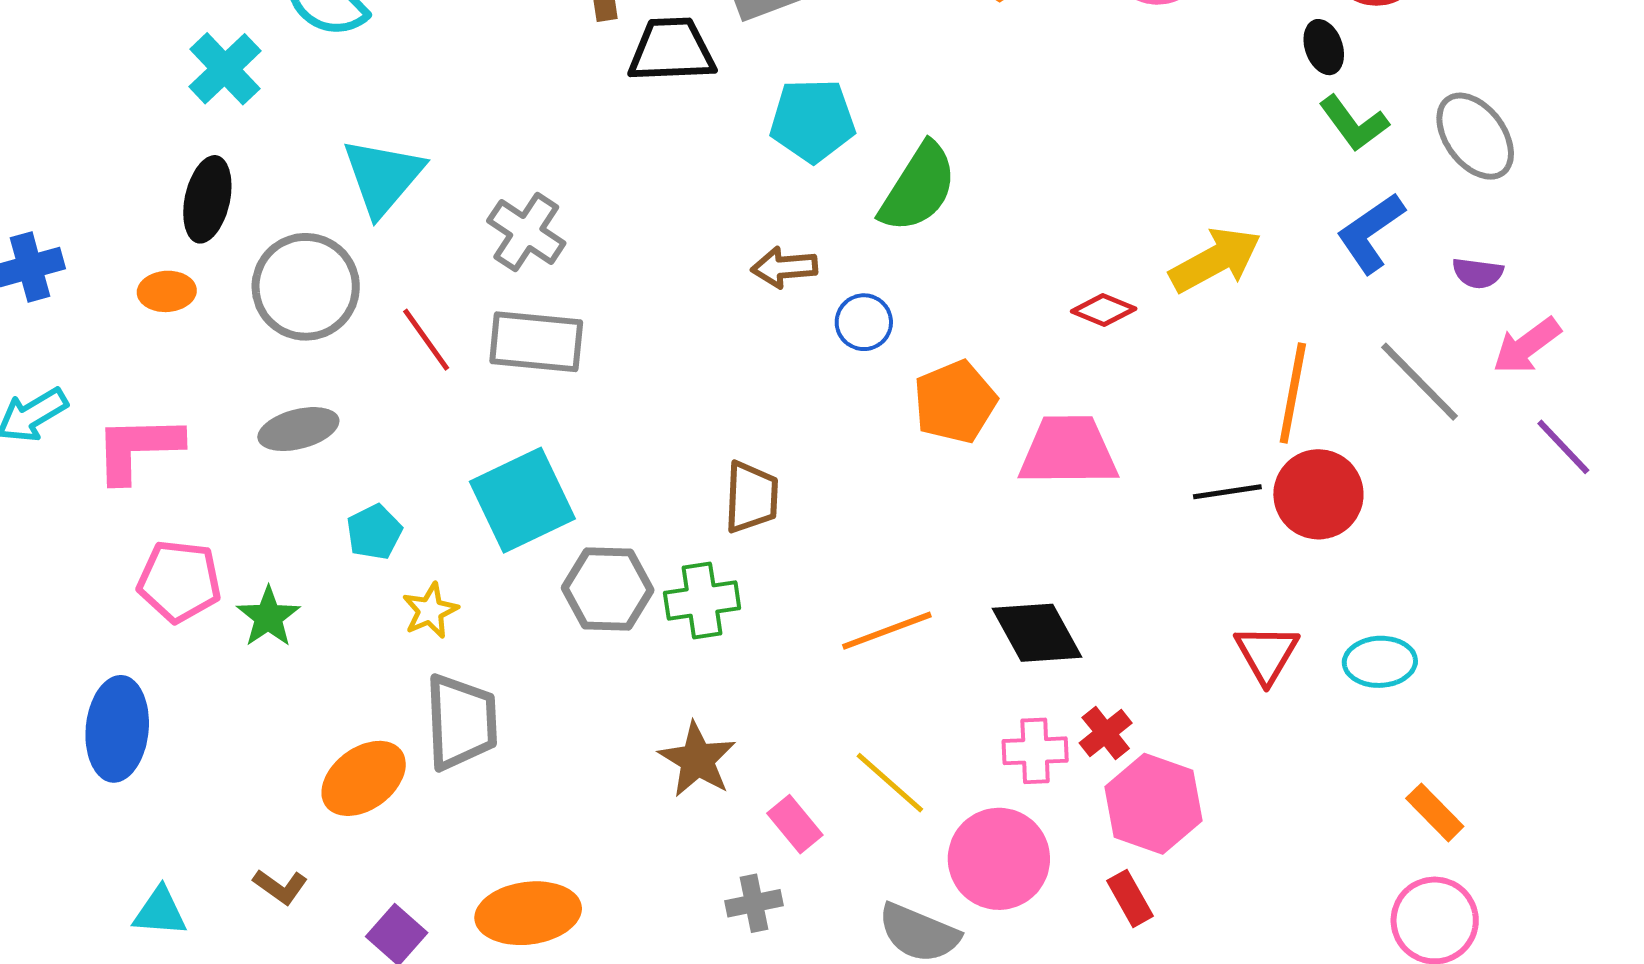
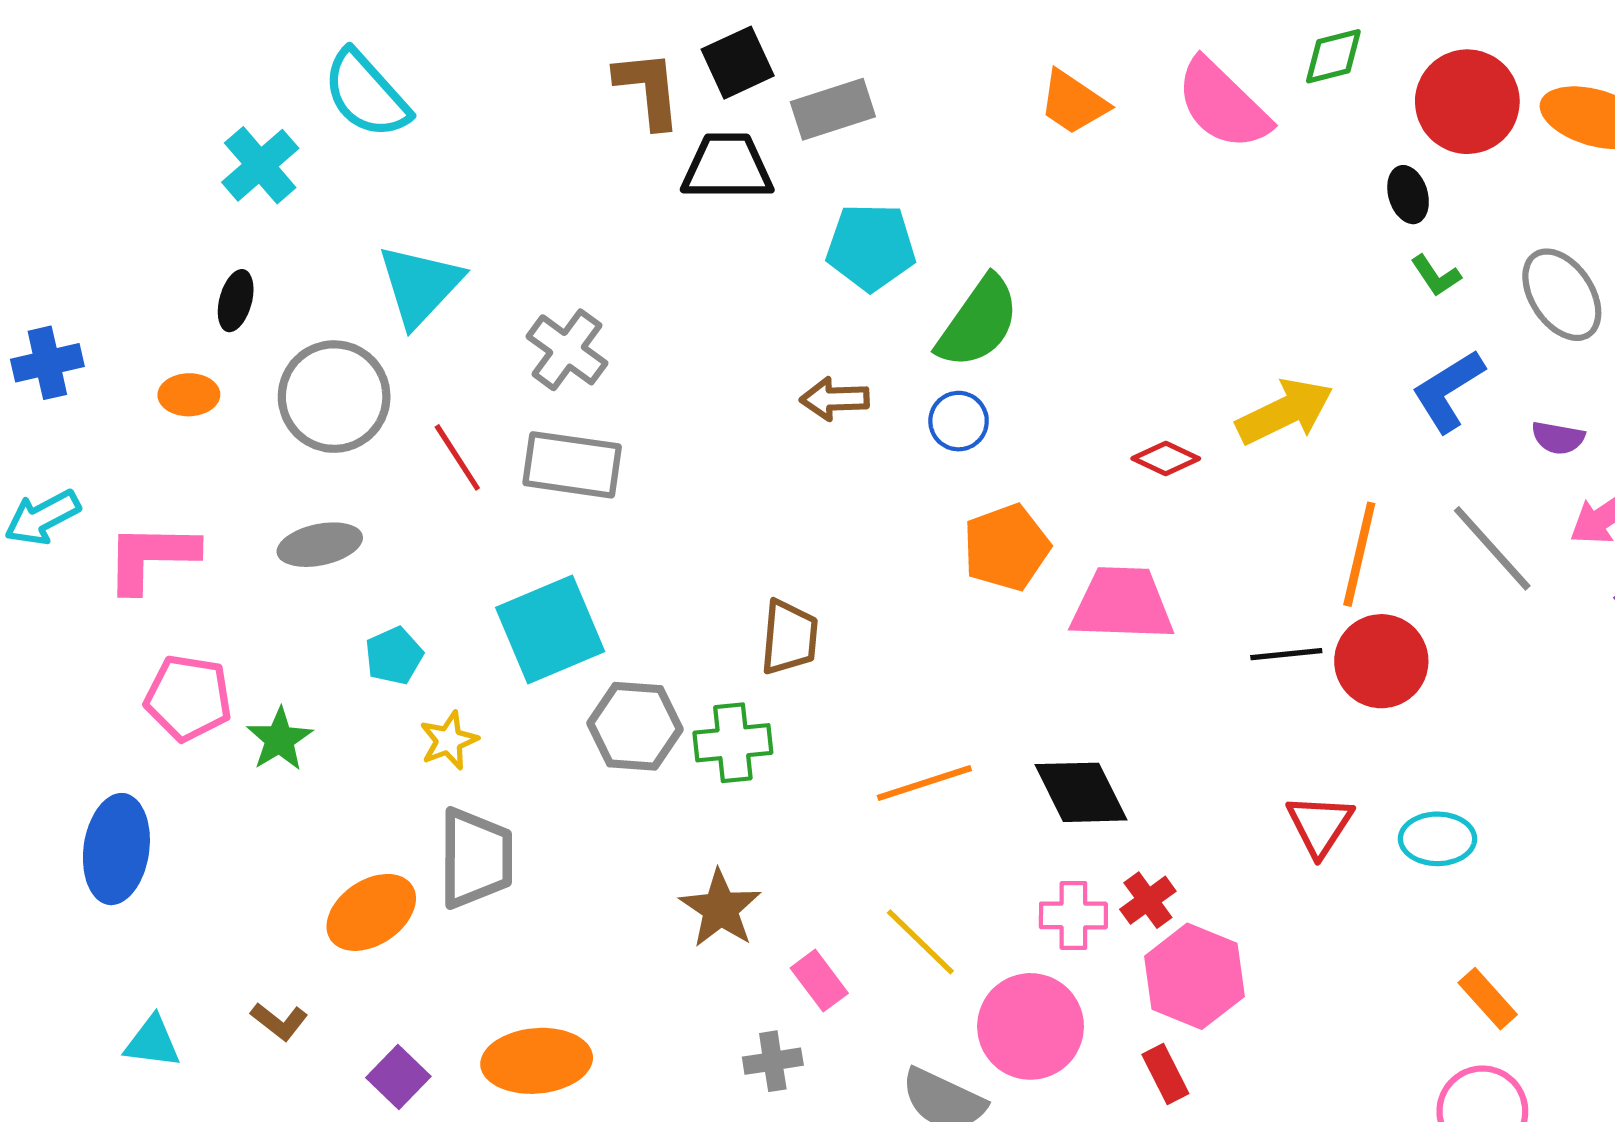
green L-shape: (1354, 123) -> (1436, 276), size x0.7
black ellipse: (207, 199) -> (236, 301), size x0.7
blue circle: (864, 322) -> (959, 421), moved

